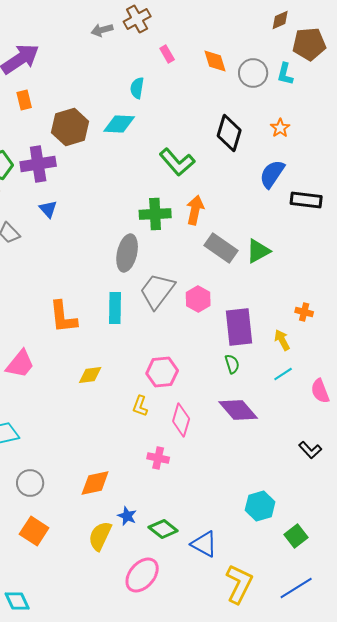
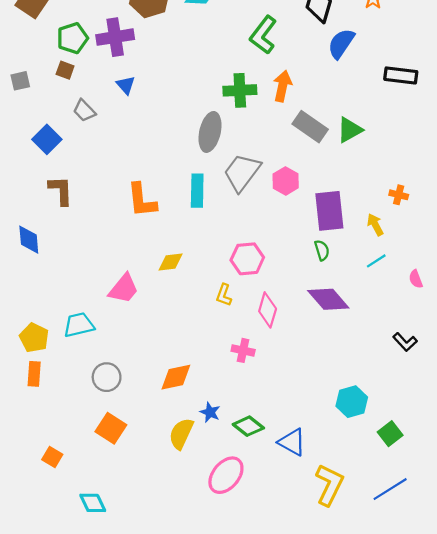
green L-shape: (177, 162) -> (263, 35), turned 78
blue semicircle: (272, 174) -> (341, 43), moved
pink trapezoid: (20, 364) -> (124, 289), moved
pink semicircle: (320, 391) -> (416, 279), size x0.7

